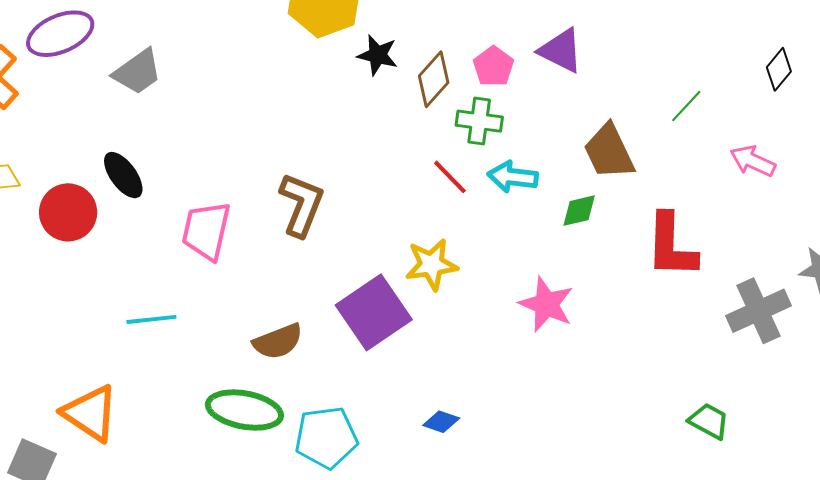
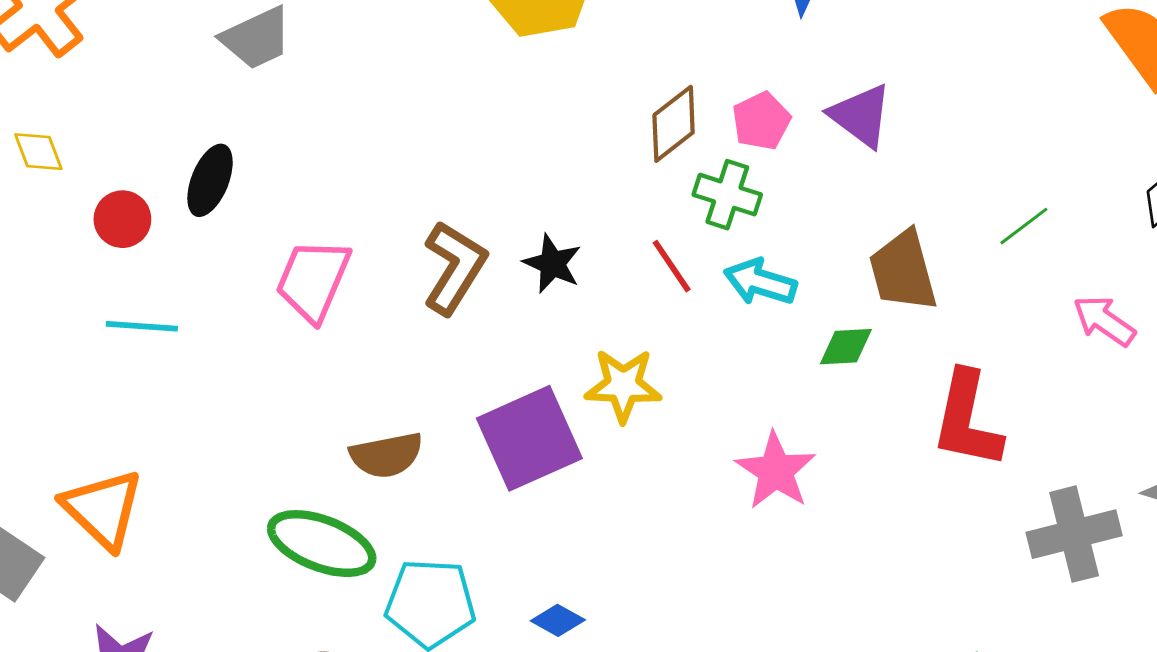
black star: (378, 55) -> (552, 264), moved
black ellipse: (123, 175) -> (210, 180), turned 48
red circle: (68, 212) -> (122, 219), size x0.7
cyan line: (151, 319) -> (142, 326), moved
blue diamond: (441, 422) -> (558, 620), moved

